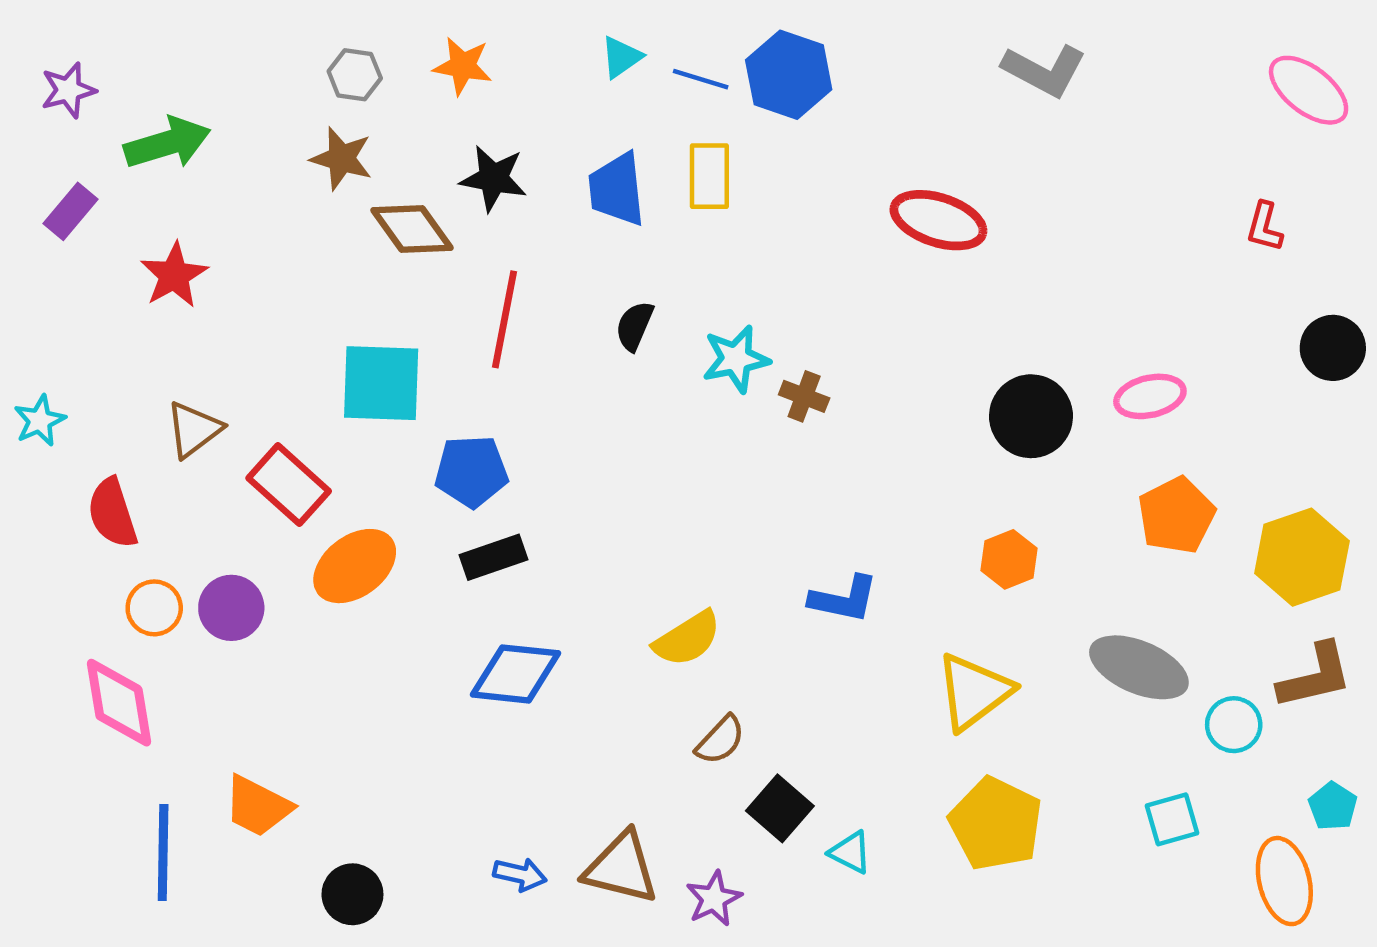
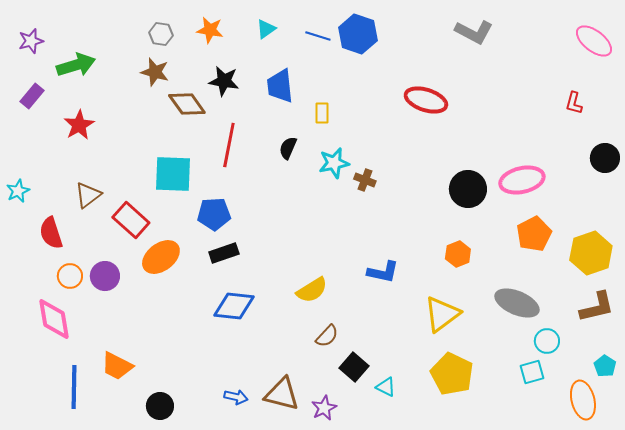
cyan triangle: (621, 57) -> (266, 29), moved
yellow rectangle: (709, 176) -> (322, 113), moved, size x0.7
pink ellipse: (1150, 396) -> (522, 180), size x1.4
cyan circle: (1234, 725) -> (547, 341), moved

